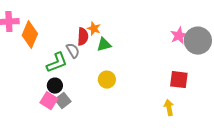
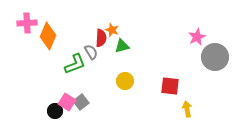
gray circle: (198, 41) -> (215, 57), moved
red square: (179, 80) -> (170, 86), moved
black circle: (55, 86) -> (55, 111), moved

